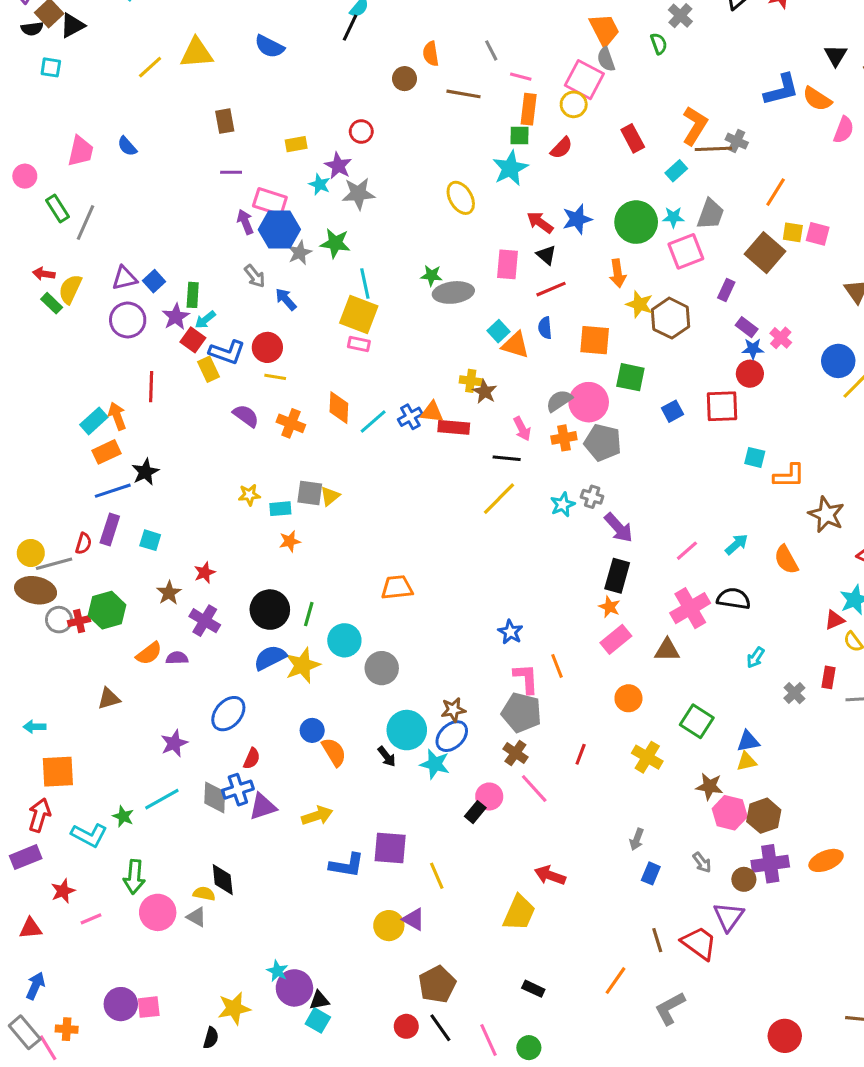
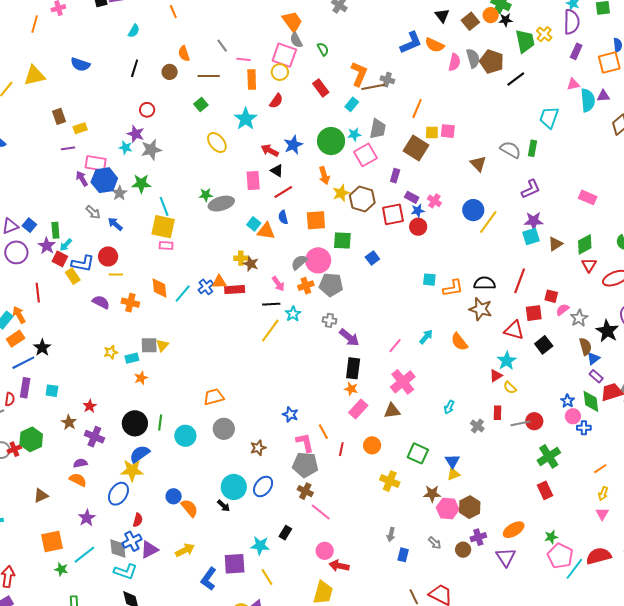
black line: (350, 28) -> (135, 68), moved
green semicircle: (659, 44) -> (323, 49), moved
green square: (519, 136) -> (201, 105), moved, turned -32
yellow rectangle: (296, 144) -> (80, 128), moved
yellow star: (639, 304) -> (341, 193), turned -30
red square: (722, 406) -> (393, 214), moved
cyan star: (563, 505) -> (293, 314), moved
black semicircle: (734, 599) -> (485, 283), moved
orange semicircle: (149, 653) -> (78, 480), moved, turned -108
yellow star: (303, 665) -> (132, 470), moved, turned 30
gray circle: (382, 668) -> (224, 429), moved
brown star: (453, 710) -> (258, 448), moved
blue triangle: (748, 741) -> (452, 461), turned -42
red line: (581, 754) -> (341, 449), moved
cyan star: (435, 764) -> (260, 546), moved
orange square: (58, 772) -> (52, 541), moved
pink circle: (489, 796) -> (325, 551), moved
cyan L-shape: (89, 835) -> (125, 572), moved
purple cross: (770, 864) -> (478, 537), size x0.7
blue L-shape: (347, 865) -> (209, 579), turned 125
purple triangle: (728, 917) -> (506, 557), moved

